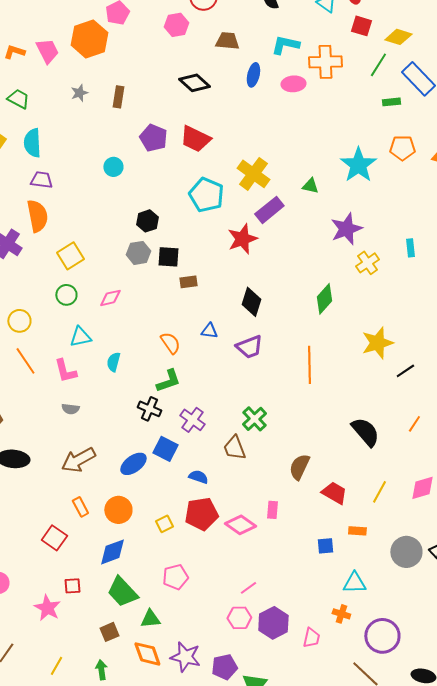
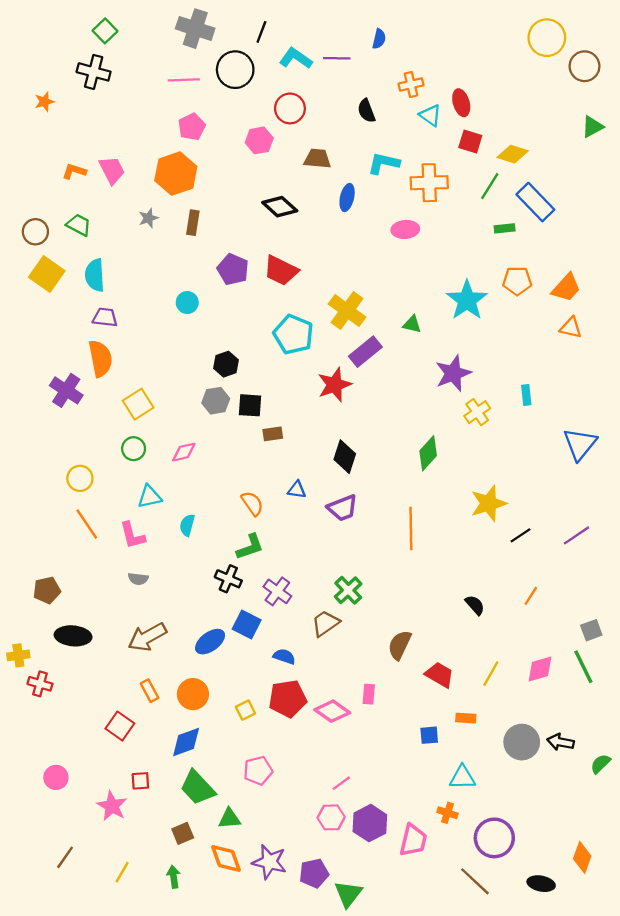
orange hexagon: (89, 39) -> (176, 174), moved
pink ellipse: (293, 84) -> (405, 229), moved
black semicircle: (365, 432) -> (475, 605), size x0.6
brown trapezoid: (234, 448) -> (325, 623), turned 76
pink trapezoid: (311, 638) -> (413, 840), size x1.4

